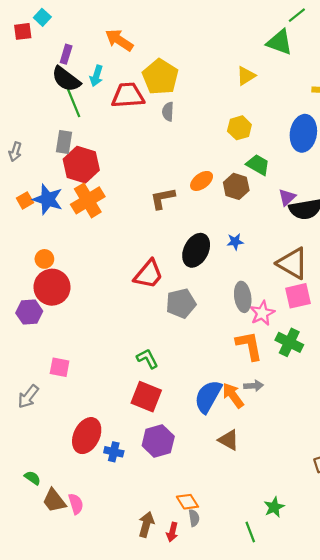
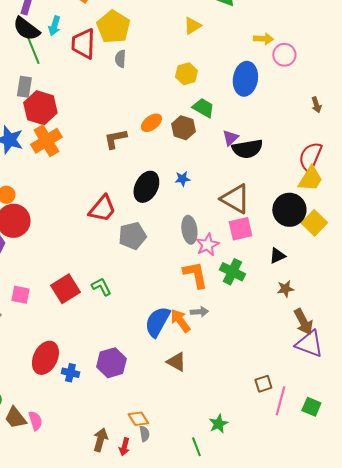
red trapezoid: (128, 95) -> (83, 44), turned -84
red square: (146, 397) -> (65, 289), moved, turned 36

